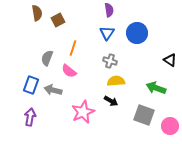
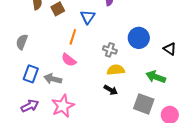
blue triangle: (107, 33) -> (88, 17), moved
blue circle: (137, 33) -> (139, 38), moved
gray semicircle: (47, 58) -> (22, 42), moved
pink star: (83, 112) -> (63, 106), moved
purple arrow: (30, 117) -> (30, 106), turned 54

